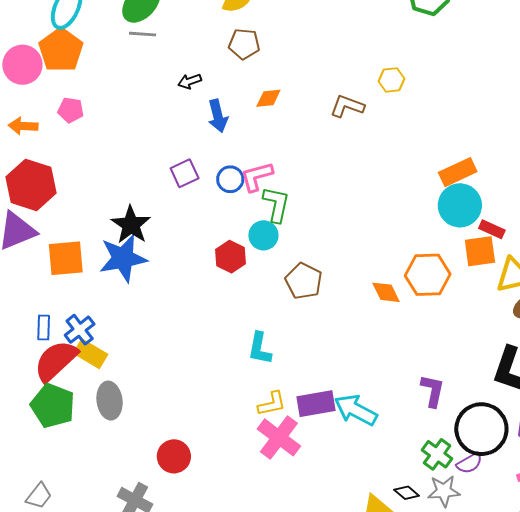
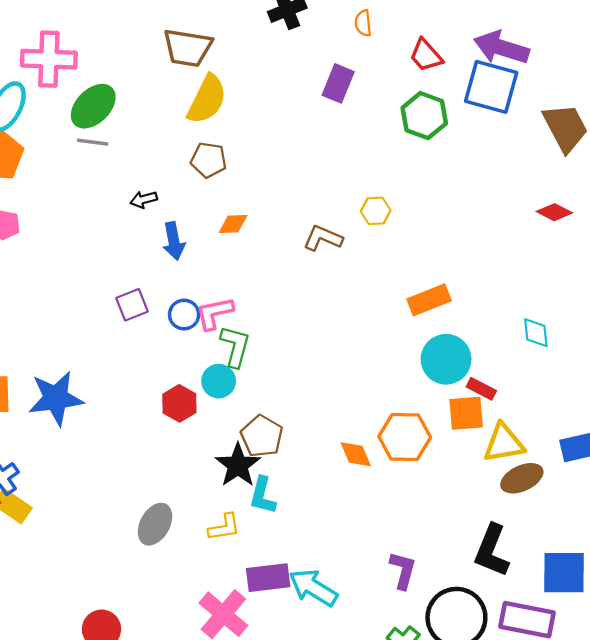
orange rectangle: (458, 172) -> (429, 300), moved
black star: (131, 225) -> (238, 465), moved
cyan L-shape: (260, 348) -> (263, 496), moved
gray ellipse: (110, 401) -> (155, 524), moved, turned 33
yellow L-shape: (272, 404) -> (224, 527), moved

